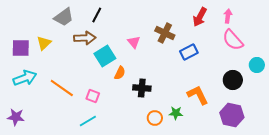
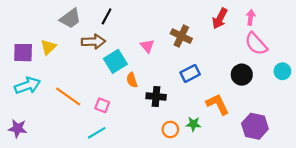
blue rectangle: (189, 52) -> (190, 73), moved
orange semicircle: (120, 73) -> (132, 80), turned 136
black circle: (233, 80) -> (242, 75), moved

